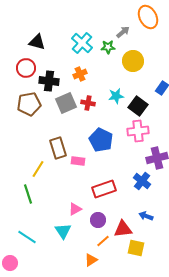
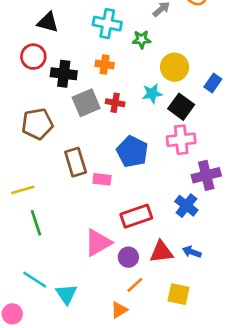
cyan cross: (82, 43) -> (107, 24), turned -30
green star: (108, 47) -> (142, 39), moved
yellow circle: (133, 61) -> (175, 67), moved
orange cross: (80, 74) -> (105, 64), turned 32
brown pentagon: (29, 104) -> (37, 124), moved
yellow line: (38, 169) -> (23, 190), moved, turned 42
pink triangle: (75, 209) -> (98, 243), size x1.6
red triangle: (123, 229) -> (161, 252), moved
cyan triangle: (63, 231) -> (66, 294), moved

